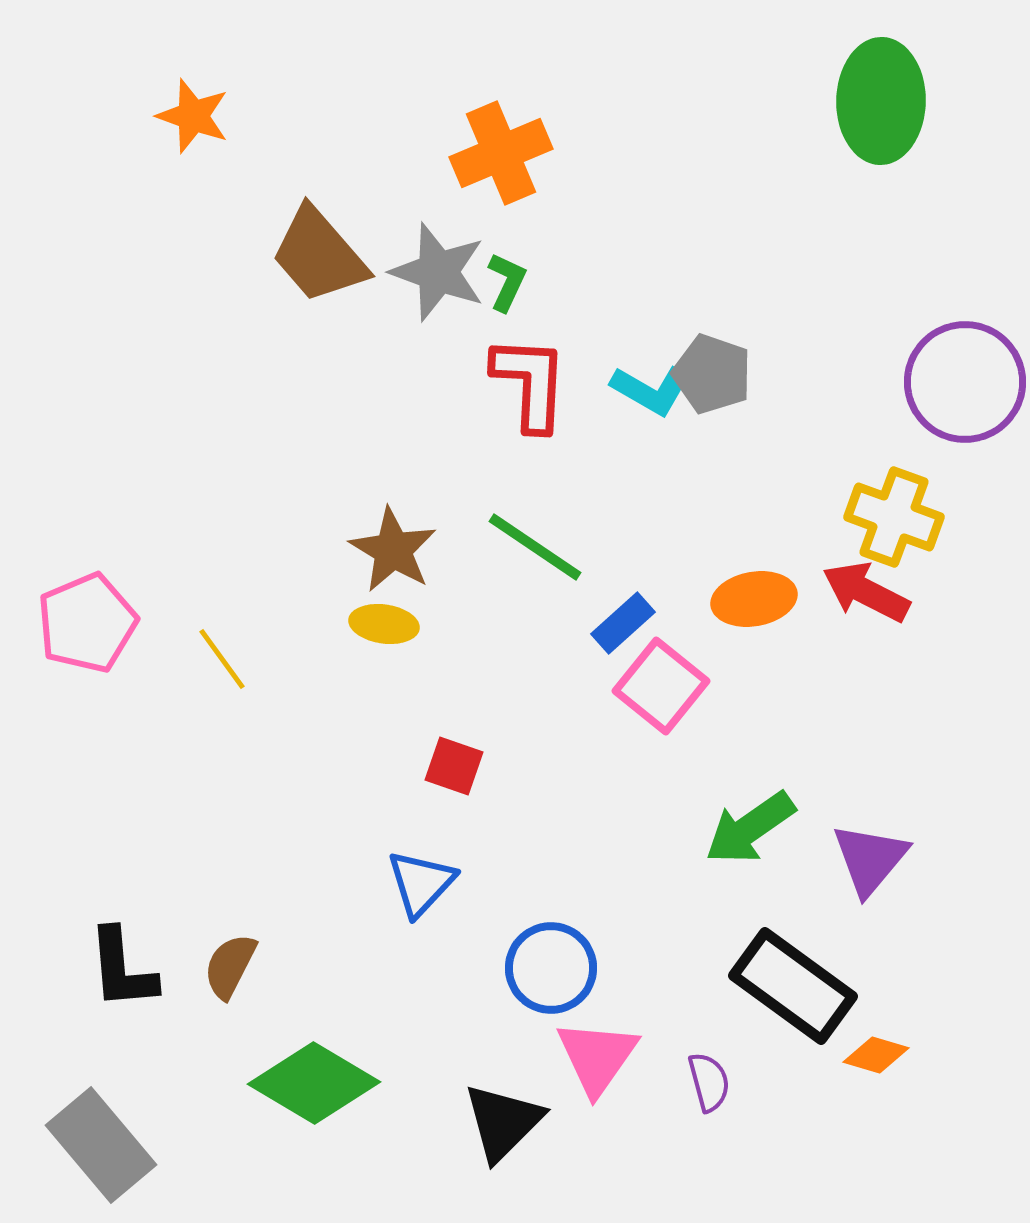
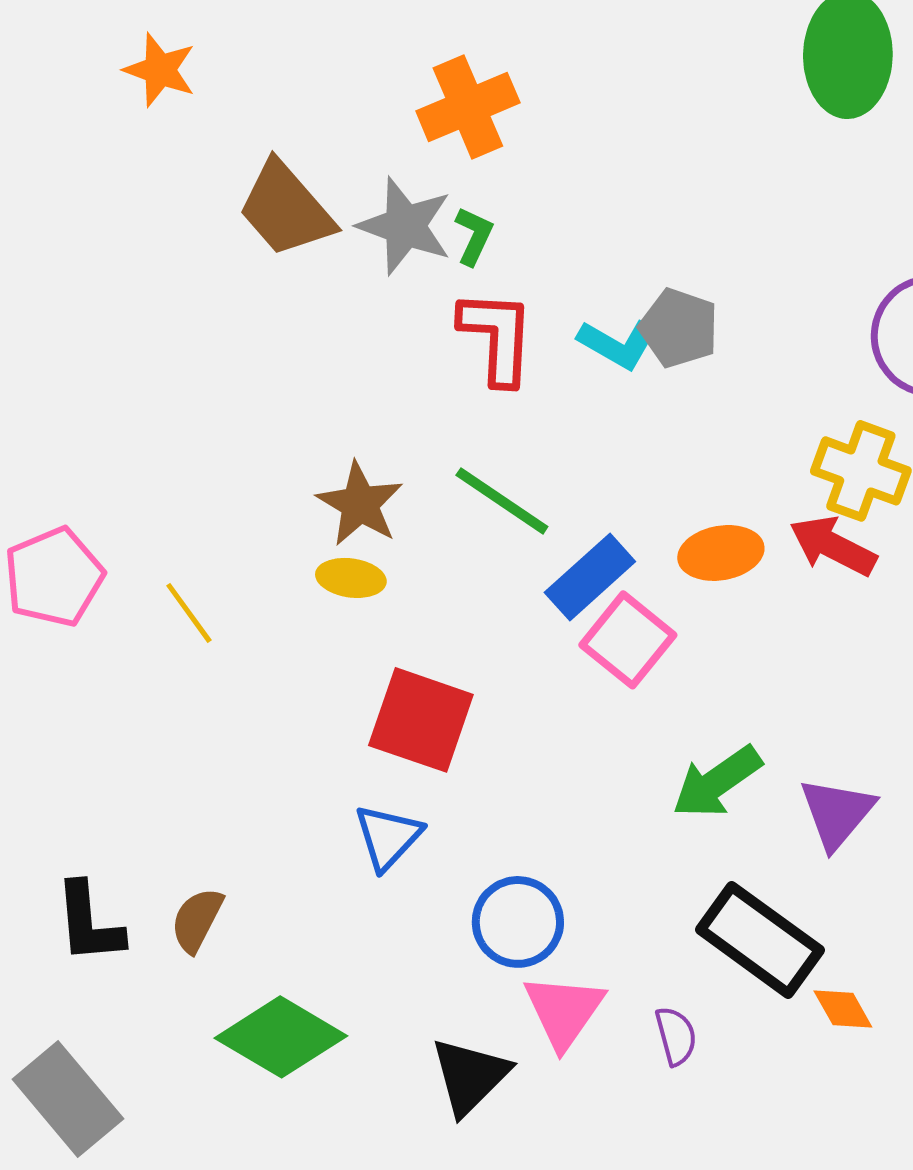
blue rectangle: (623, 623) -> (590, 577), size x1.4
red square: (454, 766) -> (421, 720), size x1.8
orange diamond: (876, 1055) -> (843, 1009), turned 44

